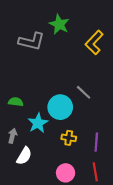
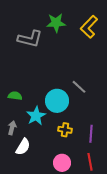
green star: (59, 24) -> (56, 23), turned -30
yellow L-shape: (94, 42) -> (89, 27), moved

